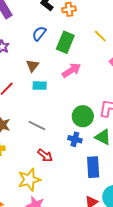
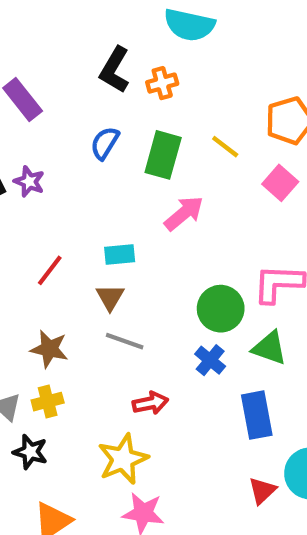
yellow line: (100, 36) -> (225, 147), moved
brown triangle: (32, 66) -> (110, 297), moved
blue cross: (75, 139) -> (210, 360), turned 32
red arrow: (45, 155) -> (150, 403), turned -42

